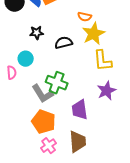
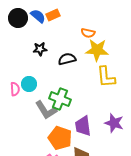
yellow star: (94, 34) -> (97, 50), turned 30
cyan circle: (26, 59) -> (29, 84), moved
purple star: (107, 91) -> (114, 123), moved, turned -30
orange pentagon: (44, 122) -> (60, 138), moved

